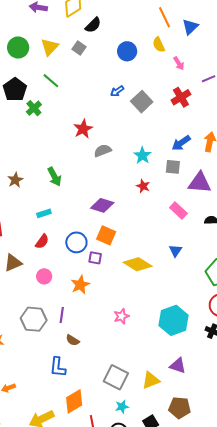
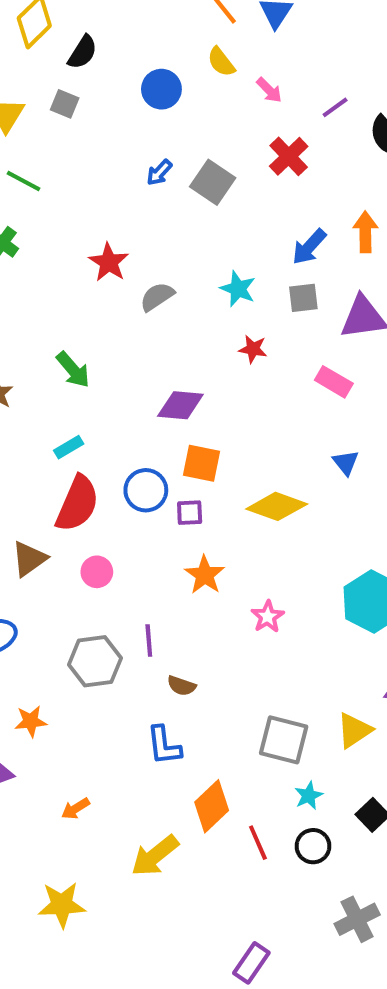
red semicircle: (42, 242) -> (77, 504), size x1.8
orange star: (80, 285) -> (205, 575), moved

